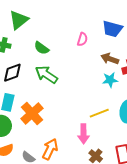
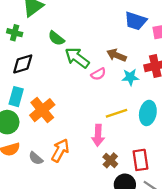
pink semicircle: (82, 39) -> (98, 74), moved, turned 40
brown arrow: (110, 59) -> (116, 55), moved
green arrow: (46, 75) -> (77, 58), moved

